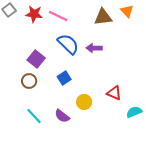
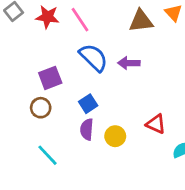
pink line: (58, 16) -> (80, 20), turned 30
purple square: (36, 59) -> (50, 78), turned 30
purple semicircle: (62, 116) -> (87, 129), moved, turned 56

